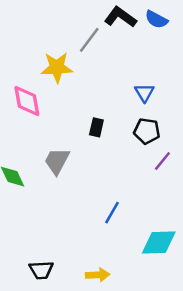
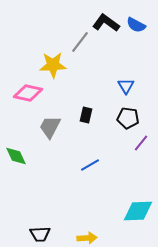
pink diamond: (27, 101) -> (28, 93), turned -68
gray trapezoid: (57, 161) -> (50, 127), moved
blue line: (112, 213) -> (90, 165), moved, turned 30

